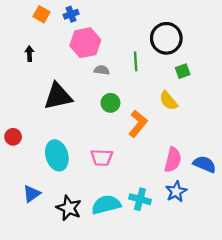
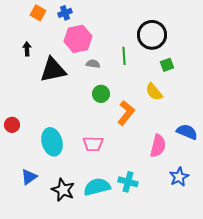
black triangle: (58, 96) -> (53, 70), moved
blue semicircle: (205, 164) -> (187, 132), moved
blue star: (176, 192) -> (179, 177), moved

